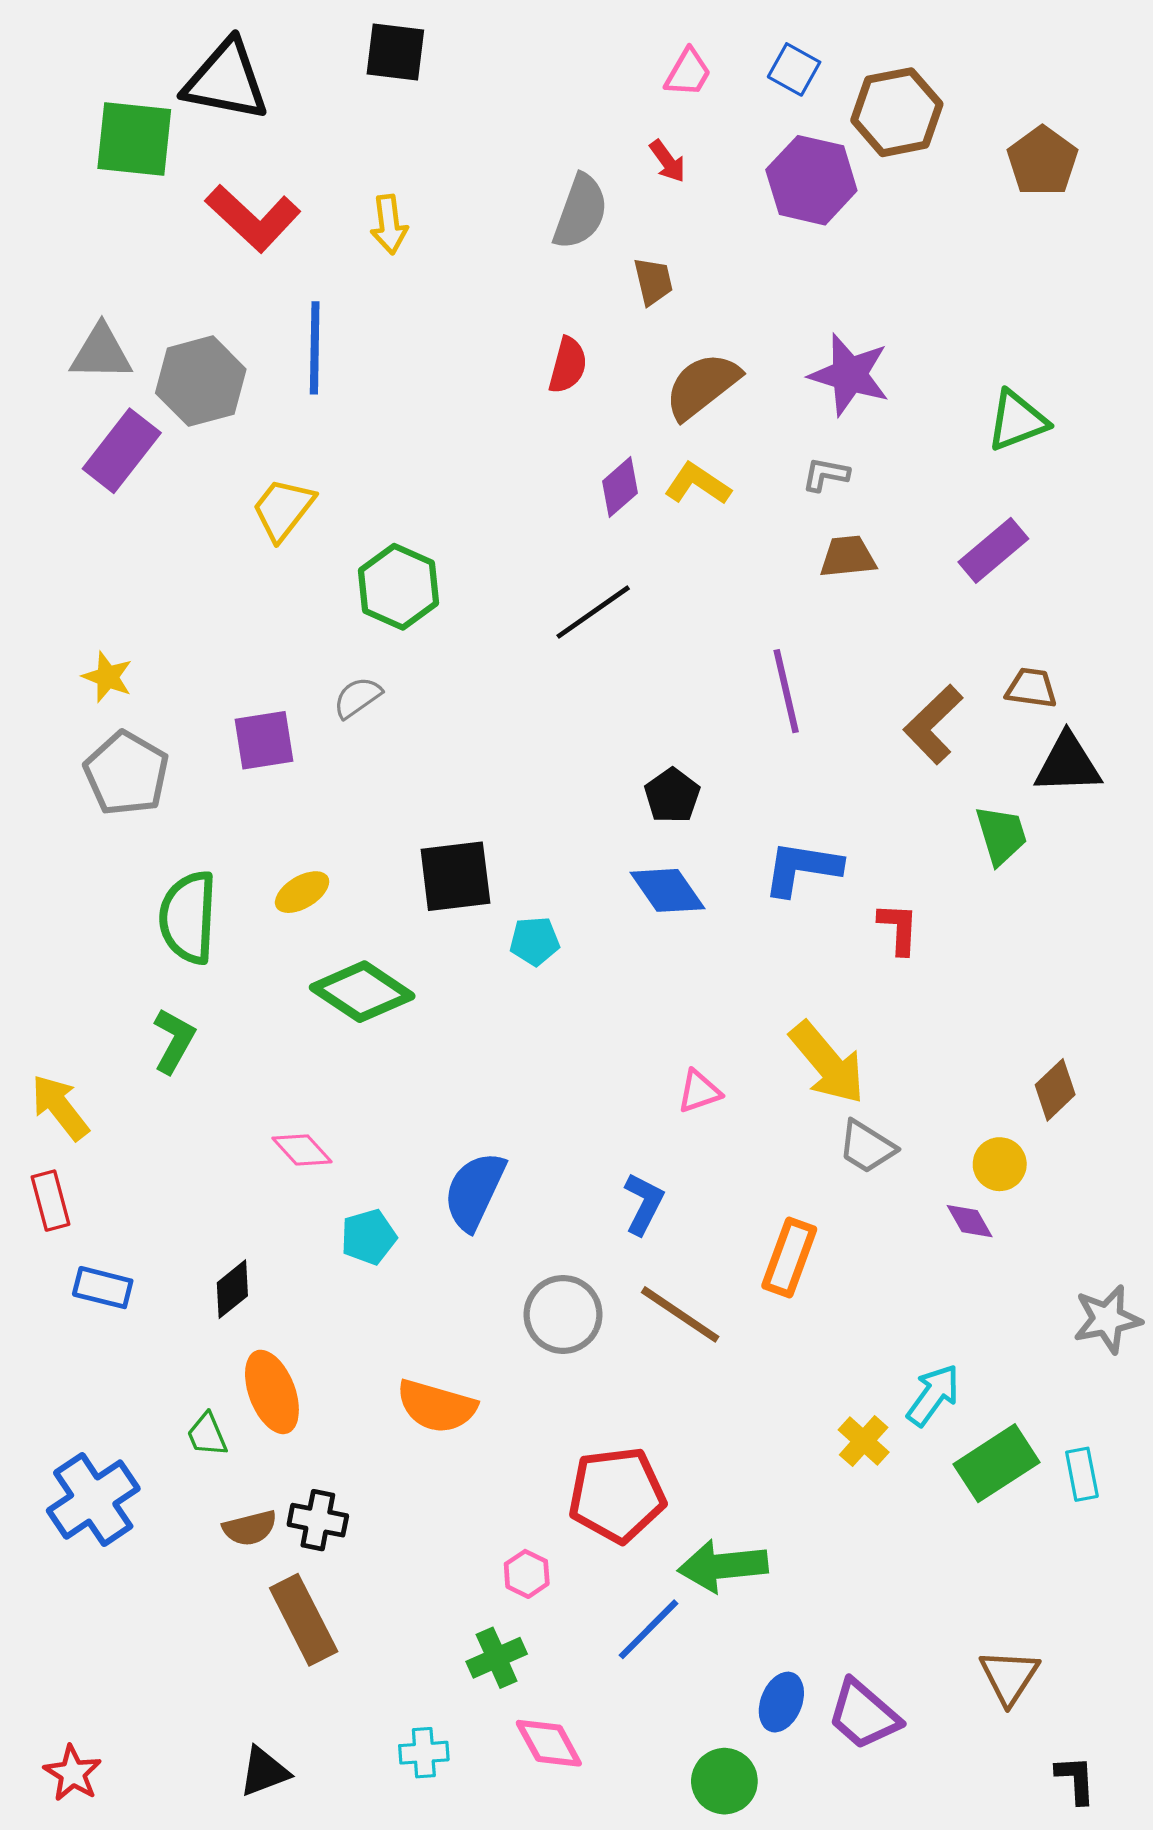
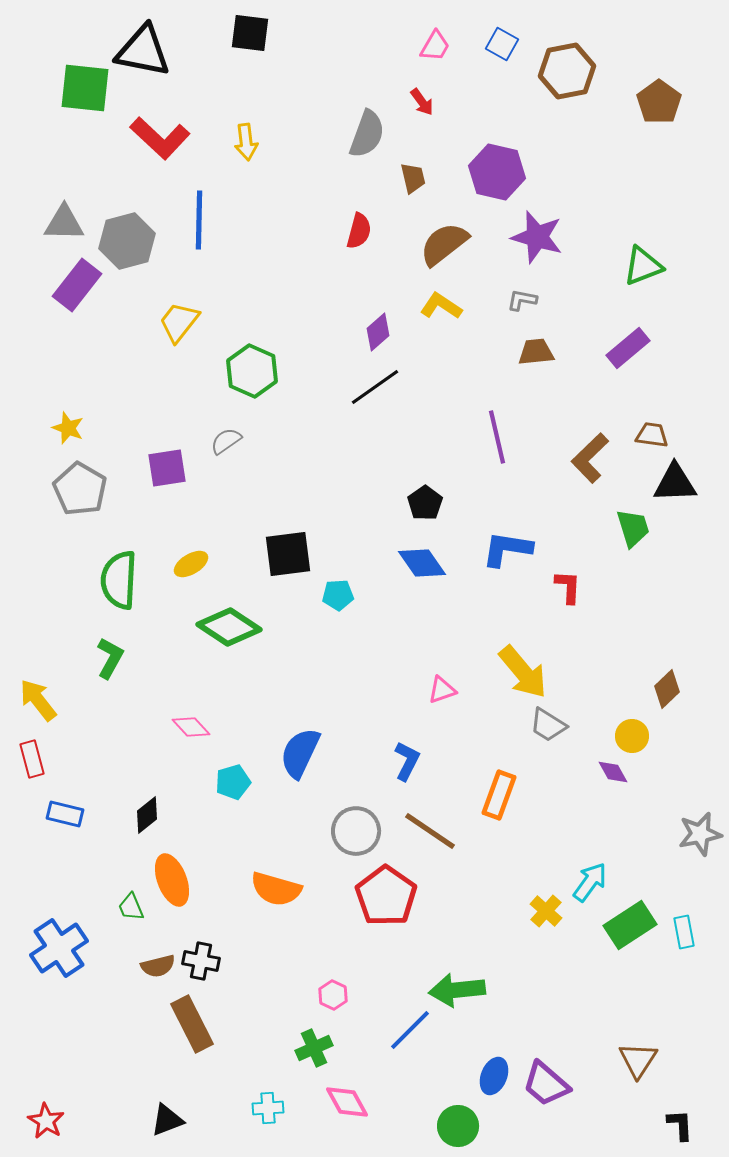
purple hexagon: (811, 180) -> (497, 172), moved
purple diamond: (620, 487) -> (378, 332), moved
red pentagon: (617, 1495) -> (386, 896), moved, turned -30

